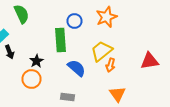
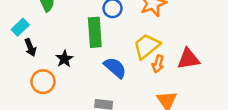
red triangle: (150, 61) -> (188, 59), moved
orange circle: (32, 79) -> (43, 82), moved

